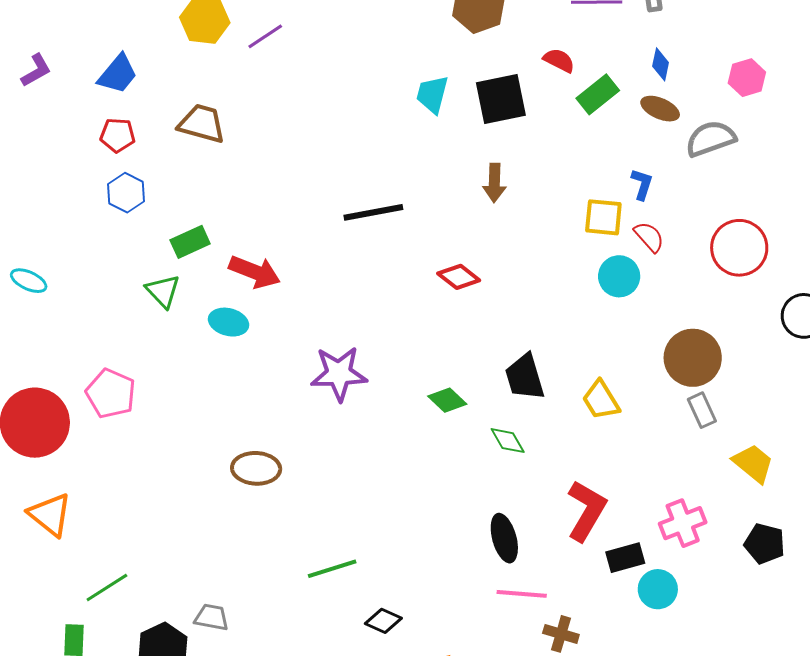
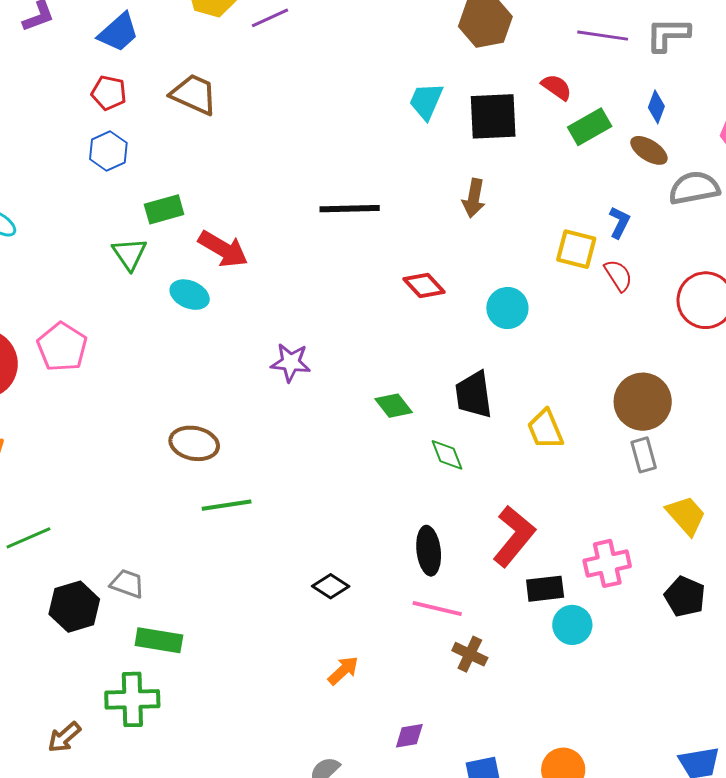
cyan circle: (619, 276) -> (507, 308), moved
purple star: (339, 374) -> (291, 363), size x0.7
green line: (332, 569) -> (227, 505), moved
black diamond: (383, 621) -> (331, 586), moved

